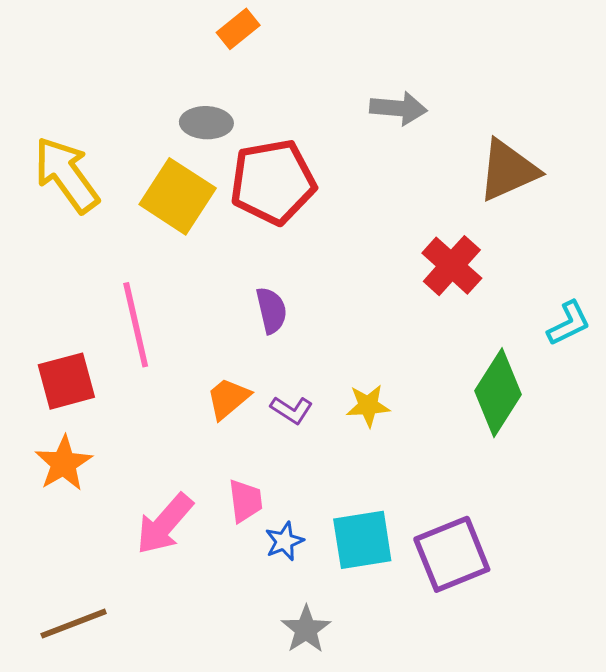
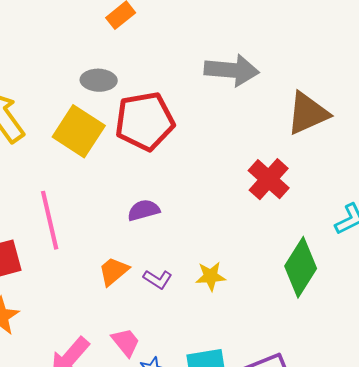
gray arrow: (398, 108) -> (232, 70), size x1.4
purple semicircle: (271, 310) -> (144, 210), turned -92
pink trapezoid: (245, 501) -> (126, 342), turned -32

